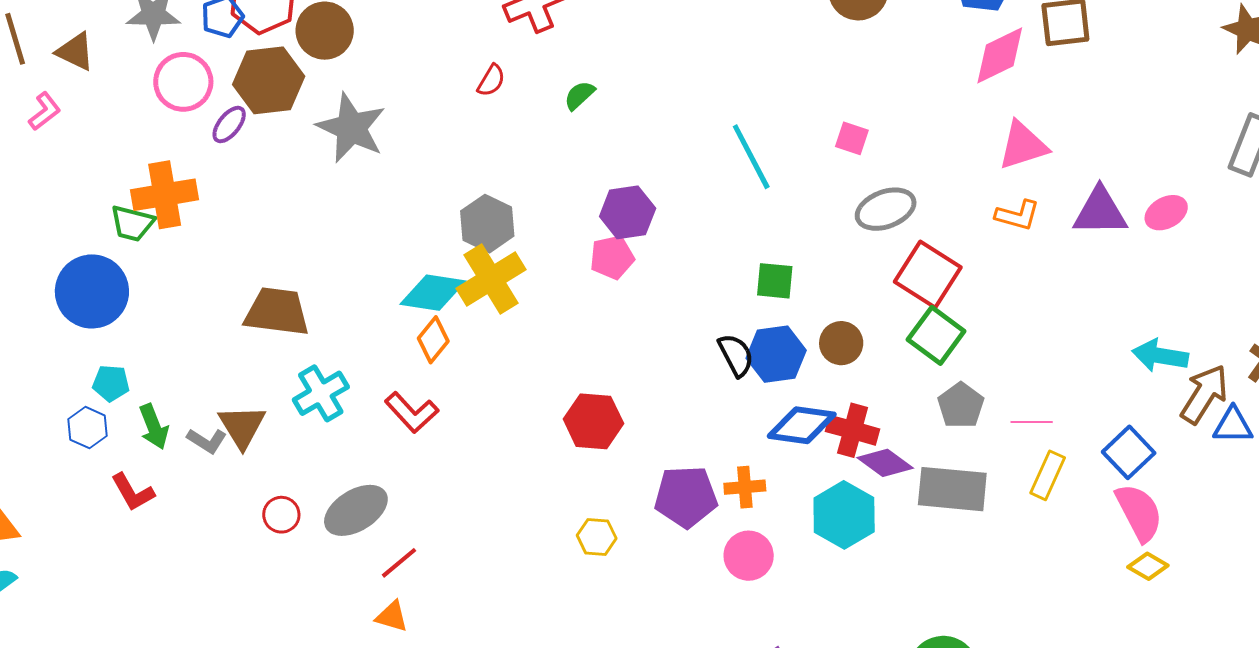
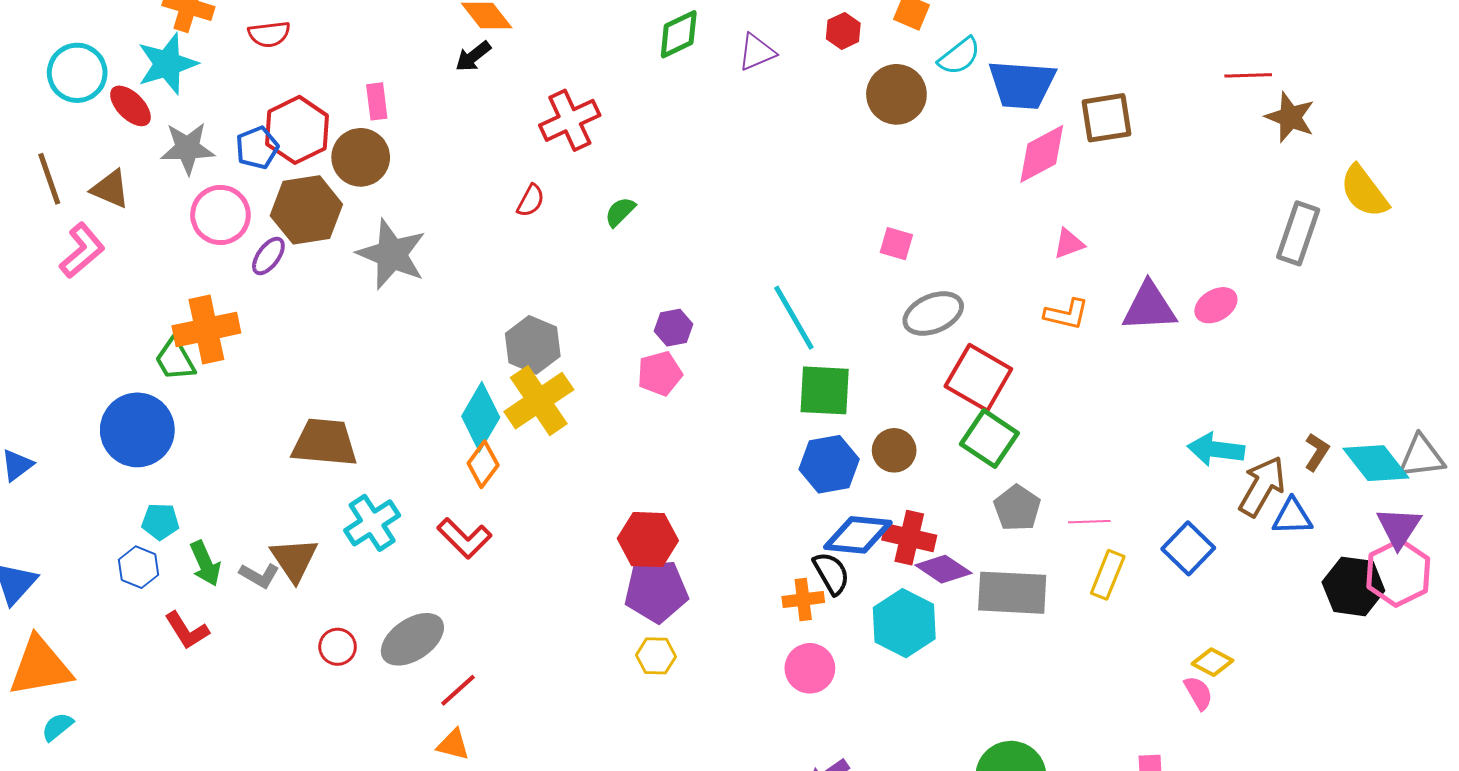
pink L-shape: (45, 111) -> (82, 250), size x1.4
pink triangle: (1023, 145) -> (1069, 244), size x0.6
cyan line: (751, 157) -> (794, 318), moved
purple hexagon: (628, 212) -> (673, 328), size x0.7
green trapezoid: (132, 223) -> (175, 360), turned 48
green square: (775, 281) -> (825, 390), size x1.4
cyan diamond: (433, 293) -> (481, 417), turned -66
black semicircle: (736, 355) -> (831, 573), moved
purple pentagon: (686, 497) -> (656, 591), moved
pink semicircle: (1139, 512) -> (1198, 693), moved, size x0.6

